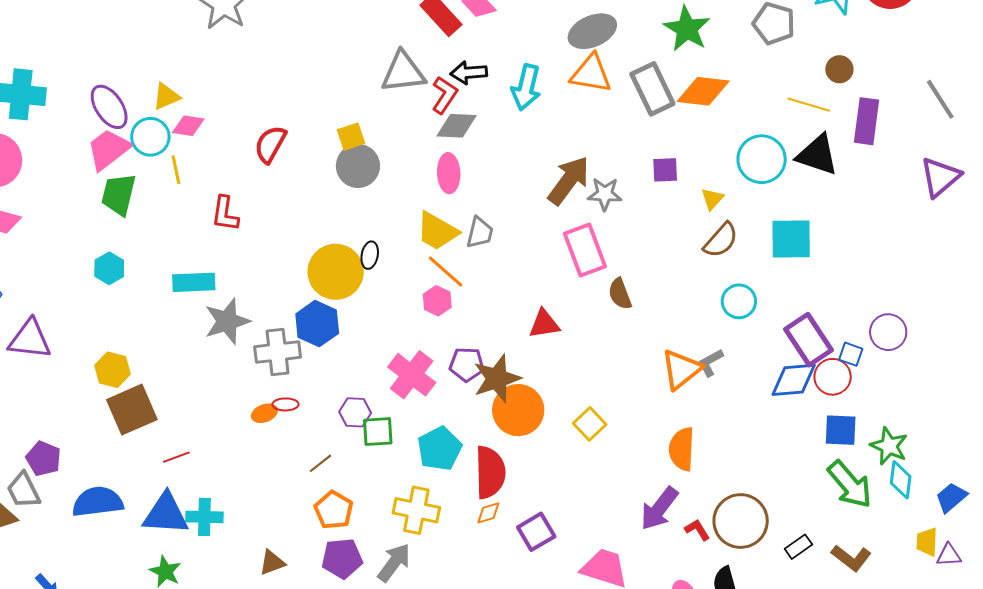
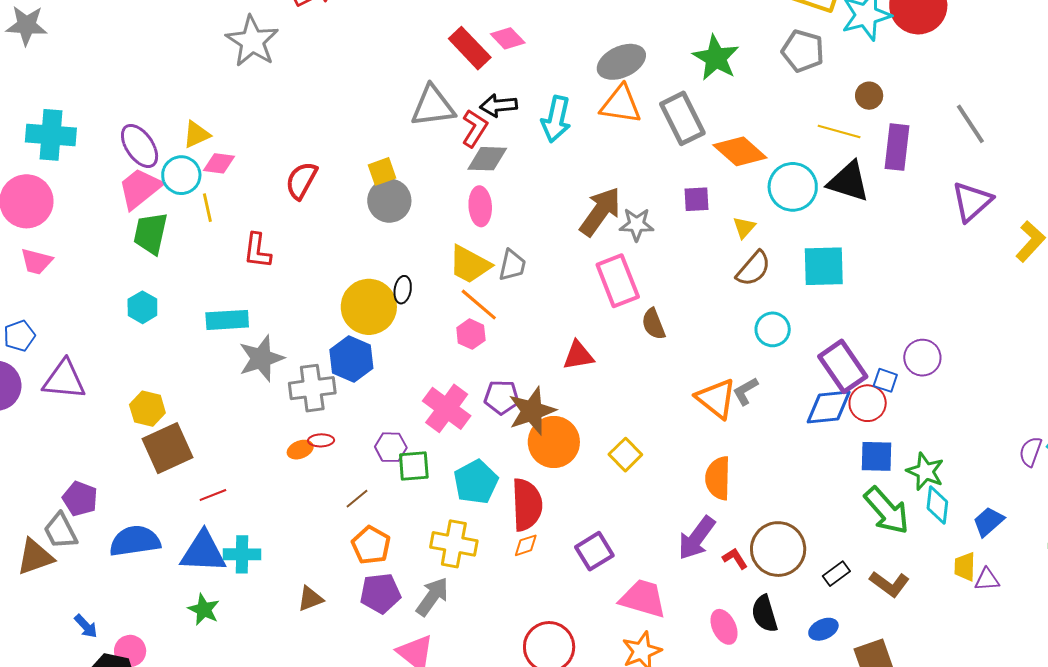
orange diamond: (703, 91) -> (740, 151), moved, turned 36
orange triangle: (681, 369) -> (716, 399), turned -42
purple square: (536, 532) -> (594, 551), moved

